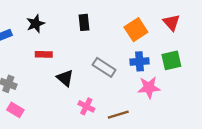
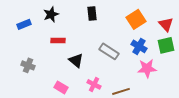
red triangle: (171, 22) -> (166, 24), moved
blue cross: (140, 61) -> (139, 46), turned 35
pink rectangle: (15, 110) -> (61, 87), moved

